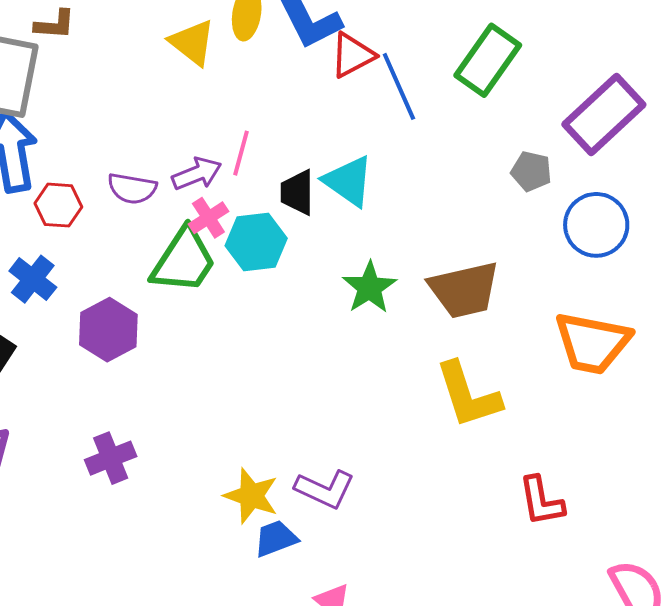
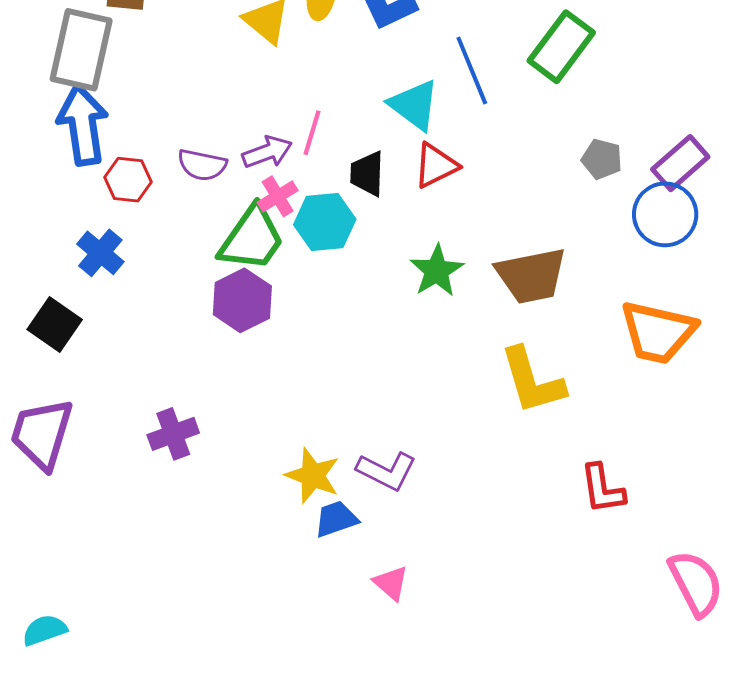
red triangle: (352, 55) -> (436, 165), moved
purple rectangle: (604, 115) -> (680, 163), moved, size x0.7
cyan triangle: (348, 181) -> (414, 105), moved
purple hexagon: (108, 330) -> (242, 300), moved

